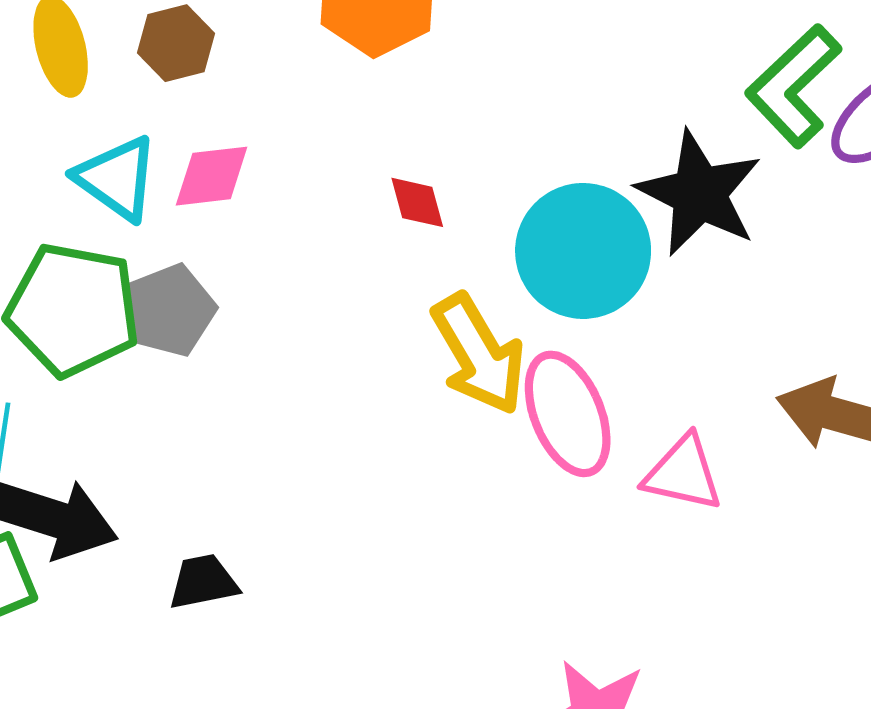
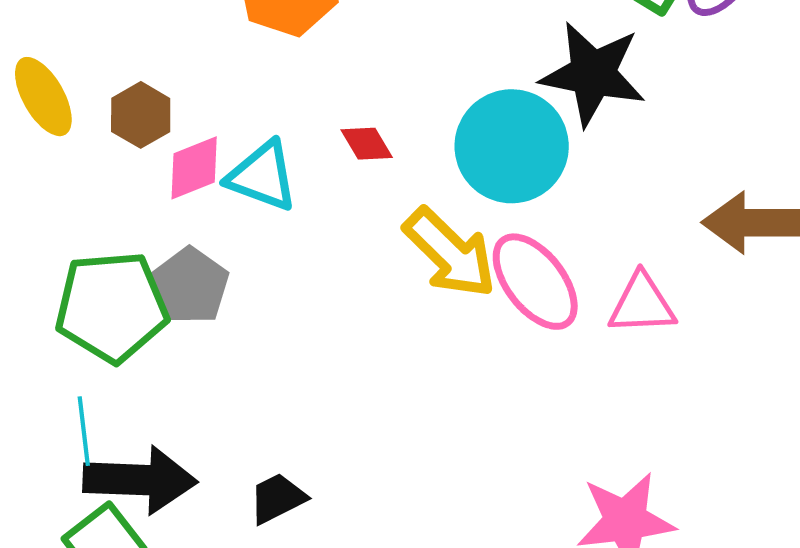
brown hexagon: (176, 43) -> (141, 115), moved
cyan triangle: (117, 178) -> (262, 176), moved

